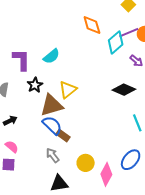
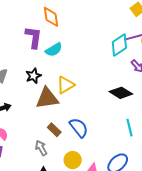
orange diamond: (92, 25) -> (51, 17), moved
purple L-shape: (21, 60) -> (34, 37), moved
blue semicircle: (52, 125) -> (79, 128), moved

